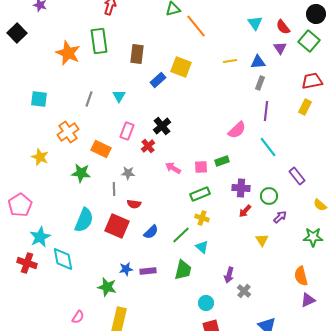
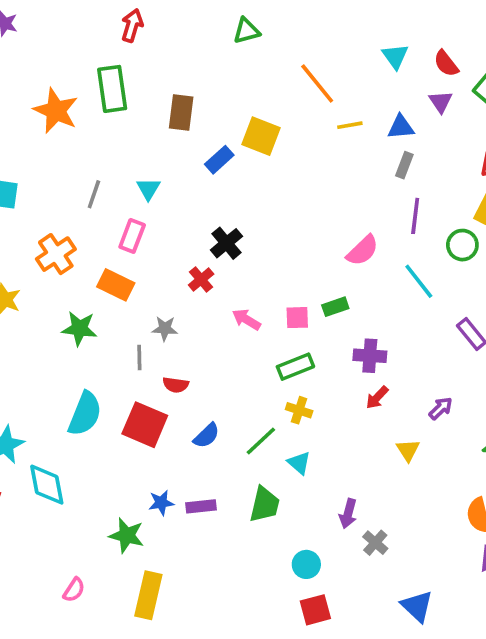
orange line: (196, 26) -> (317, 83), moved
pink rectangle: (127, 131) -> (132, 236), moved
green circle: (269, 196) -> (462, 245), moved

